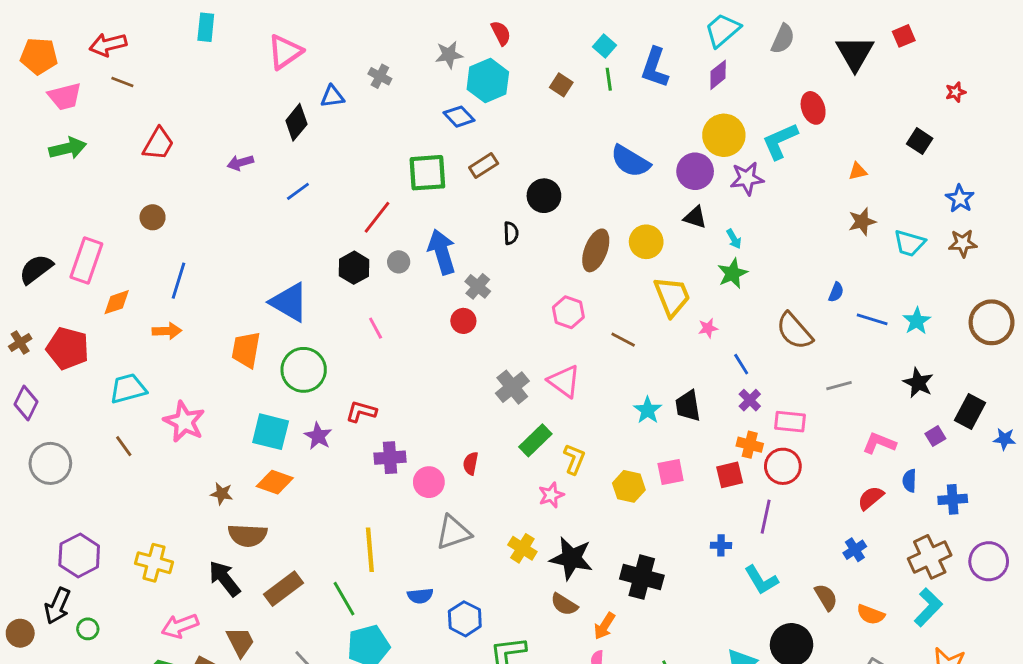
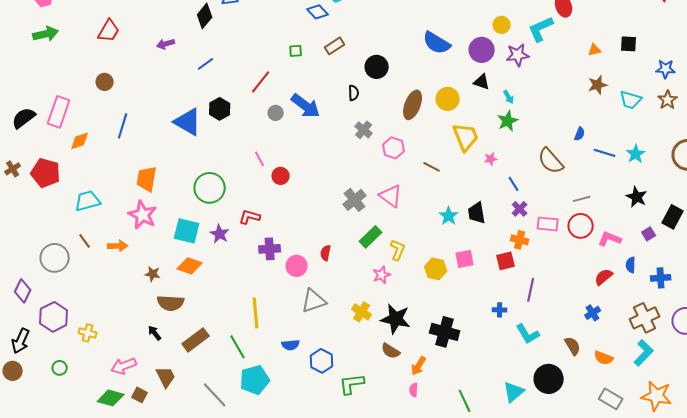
yellow circle: (724, 135) -> (502, 25), size x0.6
black square: (920, 141) -> (629, 44), moved, turned -30
green square: (427, 173) -> (296, 51), size x0.5
blue star: (960, 199) -> (666, 69), turned -30
brown star: (963, 243) -> (668, 100), turned -30
blue arrow: (442, 252) -> (306, 106), turned 144
black hexagon: (354, 268) -> (220, 109), moved
gray cross: (478, 286) -> (364, 130), moved
blue triangle: (289, 302) -> (188, 122), moved
red circle: (463, 321) -> (281, 176), moved
orange arrow: (167, 331) -> (118, 246), moved
orange trapezoid: (246, 350) -> (147, 179), moved
purple diamond: (26, 403) -> (23, 291), moved
pink star: (184, 422) -> (143, 215), moved
gray circle: (50, 463) -> (55, 258), moved
red circle: (783, 466) -> (581, 226), moved
yellow cross: (154, 563) -> (88, 333), moved, size x0.7
black arrow: (225, 579) -> (155, 333), size x0.6
black arrow: (58, 606) -> (21, 341), moved

